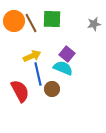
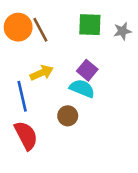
green square: (52, 19) -> (90, 25), moved
blue line: (38, 74) -> (22, 96), moved
red semicircle: (20, 91) -> (26, 135), moved

